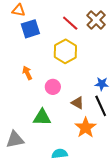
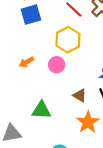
orange arrow: (27, 73) -> (26, 62), turned -96
pink circle: (53, 87) -> (57, 65), moved

